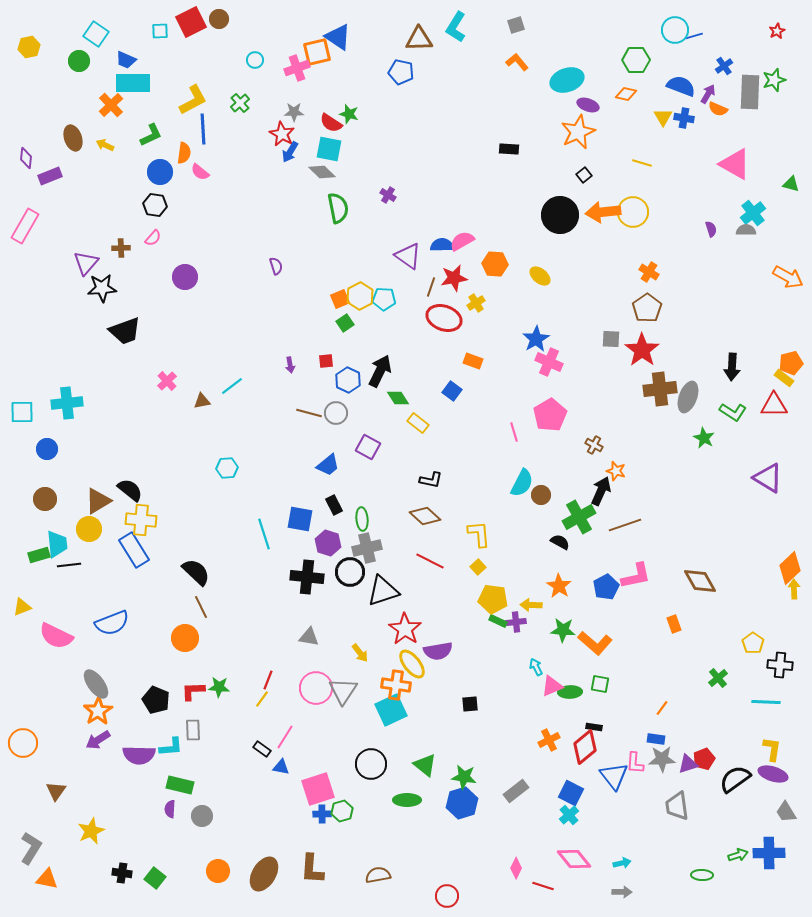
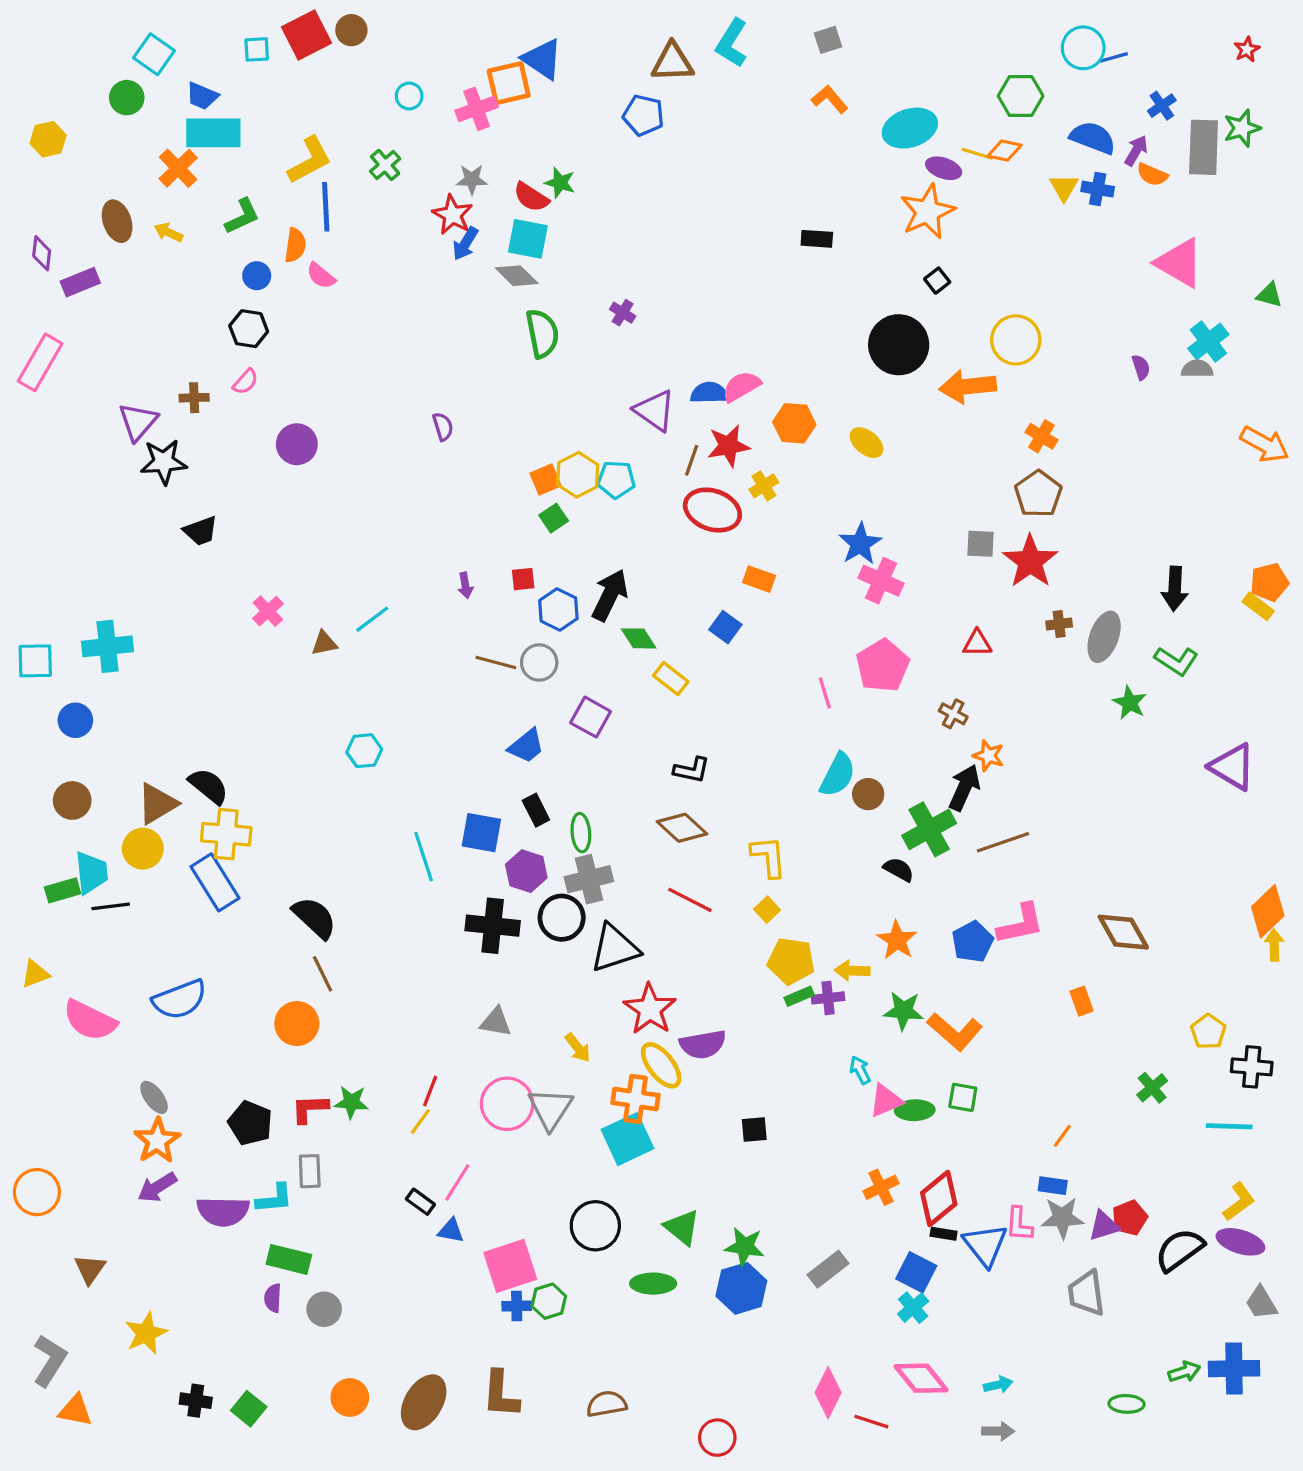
yellow hexagon: (29, 47) -> (48, 139), moved
yellow line: (642, 163) -> (977, 154), moved
blue circle: (160, 172) -> (257, 276), size x0.7
orange arrow: (603, 212) -> (968, 386), moved
black trapezoid: (125, 331) -> (201, 531), size x0.7
brown cross: (660, 389) -> (1059, 624), size x0.5
red triangle: (774, 405) -> (977, 643), moved, size x0.7
green rectangle: (498, 621) -> (799, 996), turned -48
gray ellipse: (96, 684) -> (154, 1097), size x0.7
black rectangle: (594, 727) -> (944, 1234), moved
yellow L-shape: (772, 749) -> (1239, 1202), turned 45
pink diamond: (516, 868) -> (828, 1393), size x1.4

